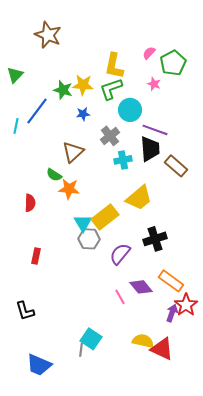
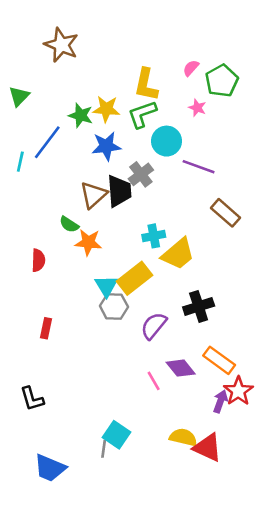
blue star: (83, 114) -> (106, 146), size x1.6
black trapezoid: (150, 149) -> (119, 191), moved
cyan cross: (123, 160) -> (154, 236), moved

